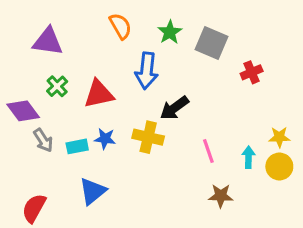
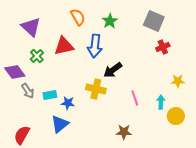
purple triangle: (48, 41) -> (31, 27), turned 35
gray square: (211, 43) -> (154, 21), moved
red triangle: (99, 94) -> (64, 46), moved
yellow star: (279, 137) -> (178, 81), moved
blue star: (105, 139) -> (68, 103), moved
yellow circle: (279, 166) -> (176, 116), moved
brown star: (221, 196) -> (124, 132), moved

